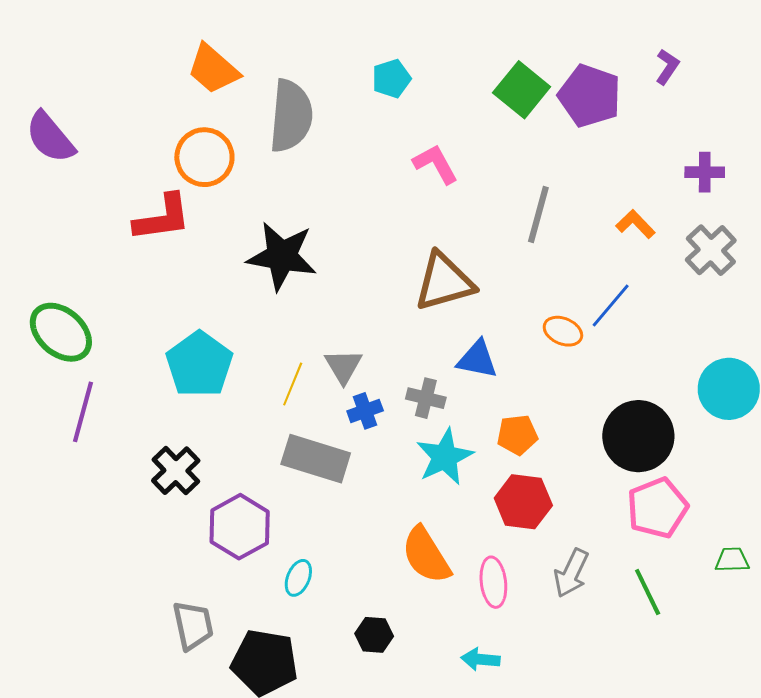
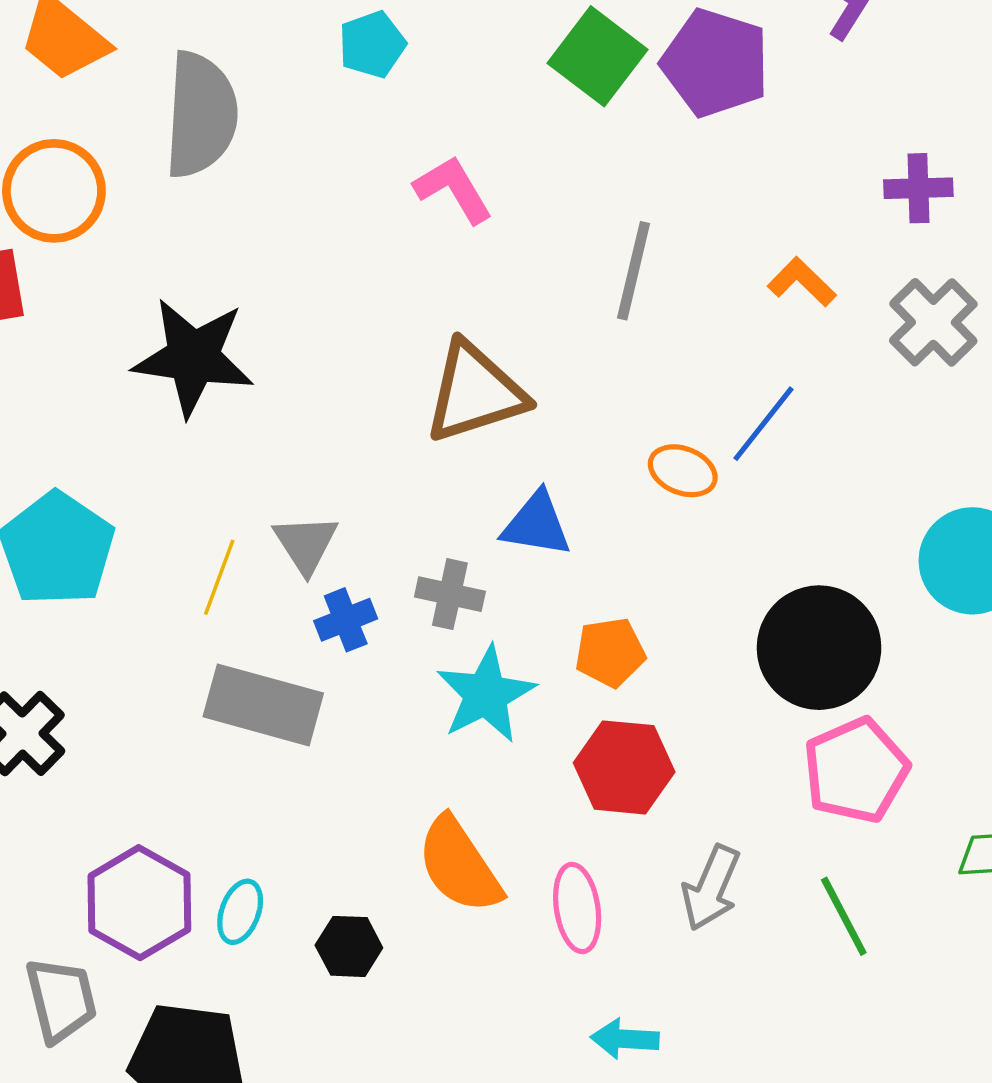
purple hexagon: (240, 527) -> (139, 903), moved
black hexagon: (374, 635) -> (349, 946), moved
cyan arrow: (481, 659) -> (625, 1039), moved

